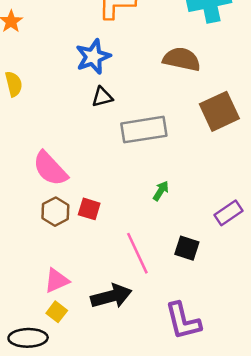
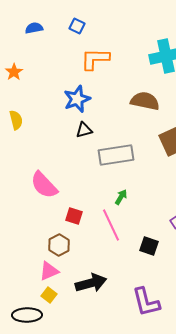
green arrow: (161, 191) -> (121, 197), moved
brown hexagon: (55, 212) -> (59, 245), moved
pink line: (137, 253) -> (111, 225), moved

